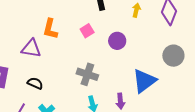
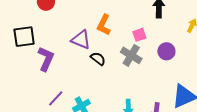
gray cross: (87, 74) -> (131, 55), moved
black semicircle: (35, 83) -> (98, 59), moved

